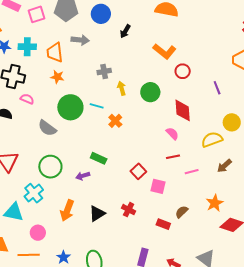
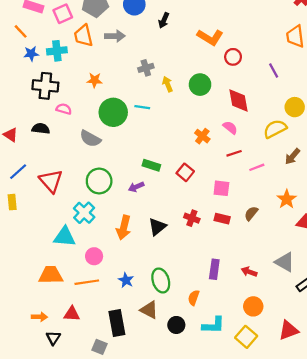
orange trapezoid: (55, 52) -> (83, 36), moved
orange cross: (115, 121) -> (202, 136), moved
red square: (138, 171) -> (185, 172), moved
red rectangle: (163, 224) -> (222, 219), moved

